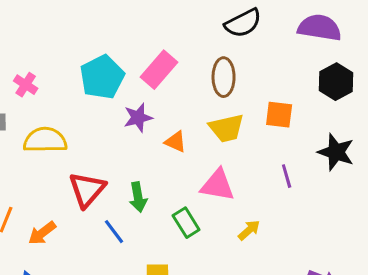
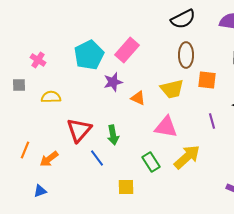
brown ellipse: (224, 77) -> (186, 55), moved
yellow semicircle: (45, 140) -> (51, 97), size x0.7
green rectangle: (186, 223) -> (151, 162), moved
yellow arrow: (249, 230) -> (187, 157), size x1.8

